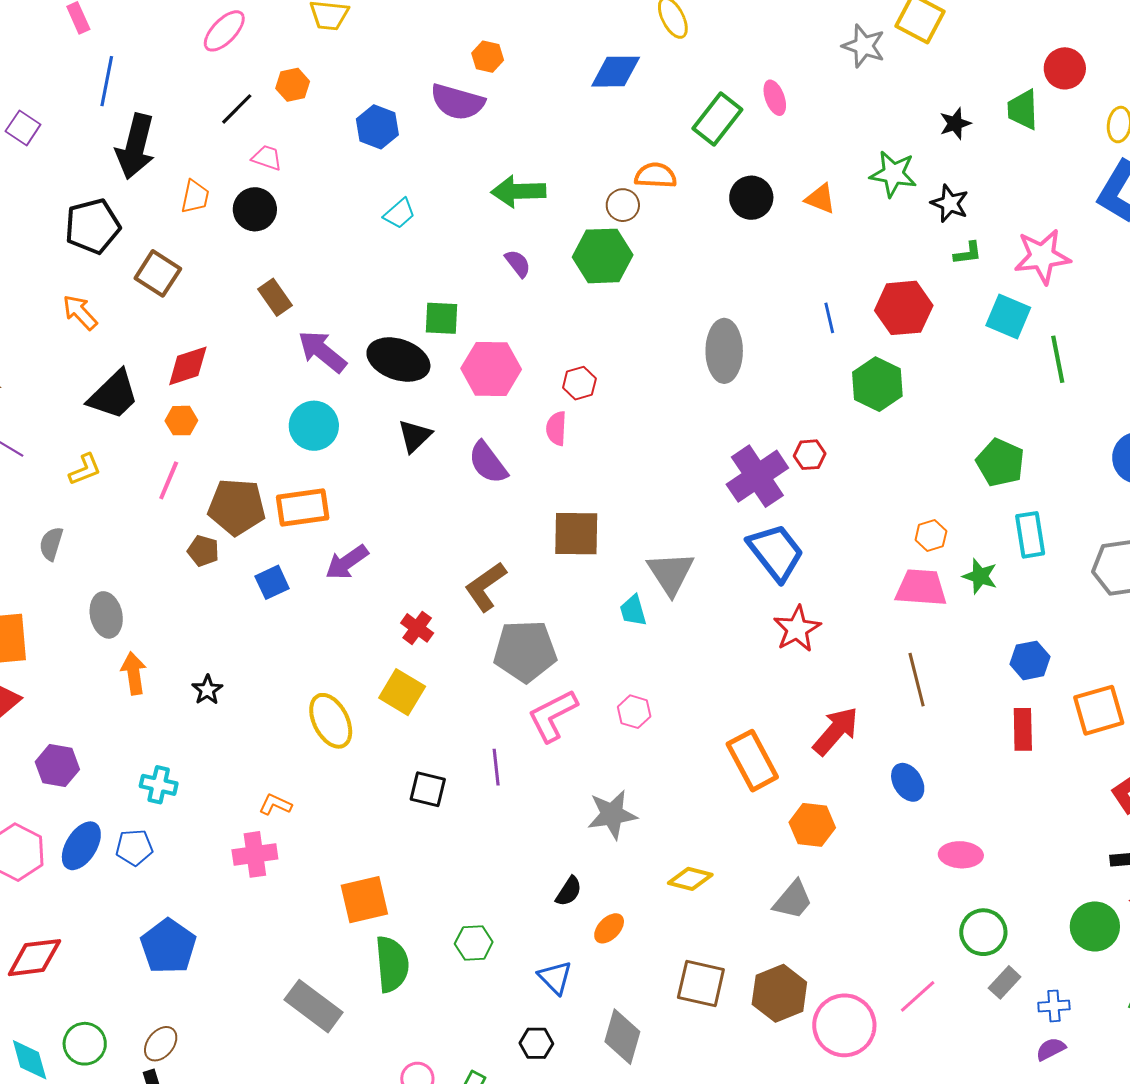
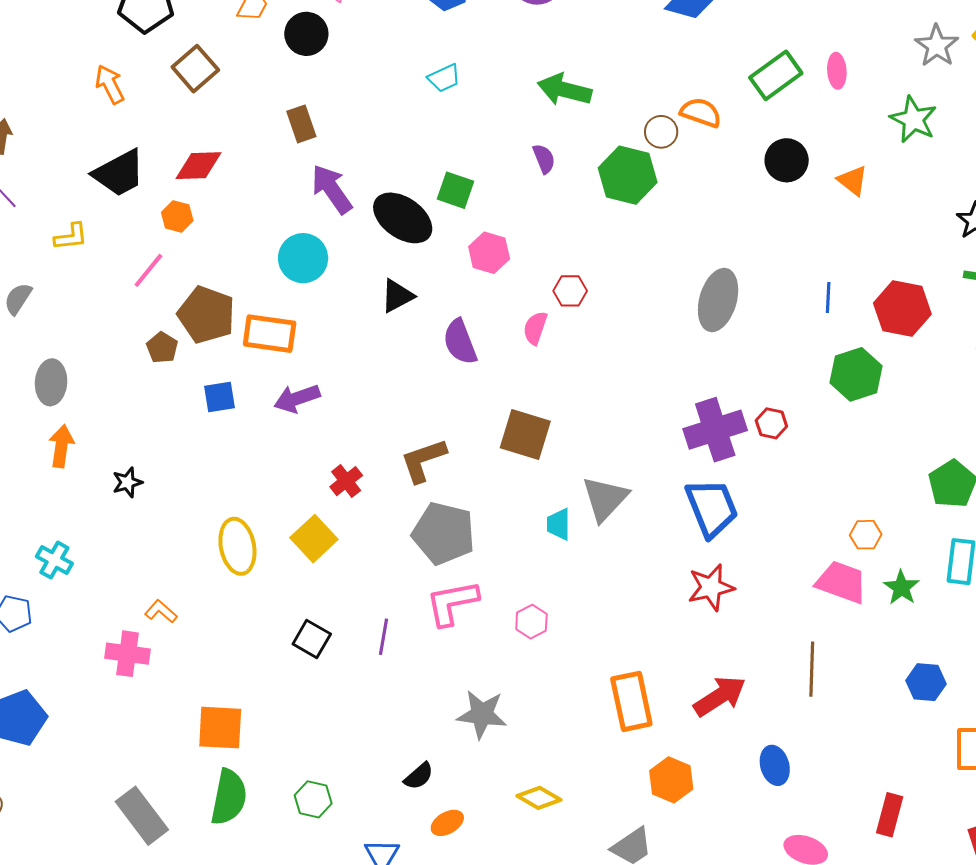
green star: (893, 174) -> (913, 119), moved
pink hexagon: (491, 369) -> (489, 253), size x0.7
red rectangle: (1023, 729) -> (890, 815), moved

